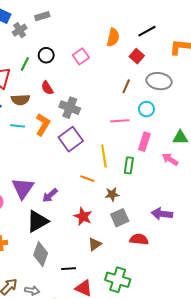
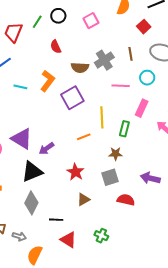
brown line: (126, 86) -> (130, 54), turned -40
brown semicircle: (20, 100) -> (80, 68), moved
gray cross: (70, 108) -> (104, 60), moved, turned 30
cyan line: (17, 126) -> (20, 87), moved
orange line: (87, 179) -> (84, 137), turned -48
purple triangle: (23, 188) -> (22, 139), turned -40
brown star: (112, 194) -> (116, 154), moved
green cross: (118, 280) -> (101, 236), size x0.6

